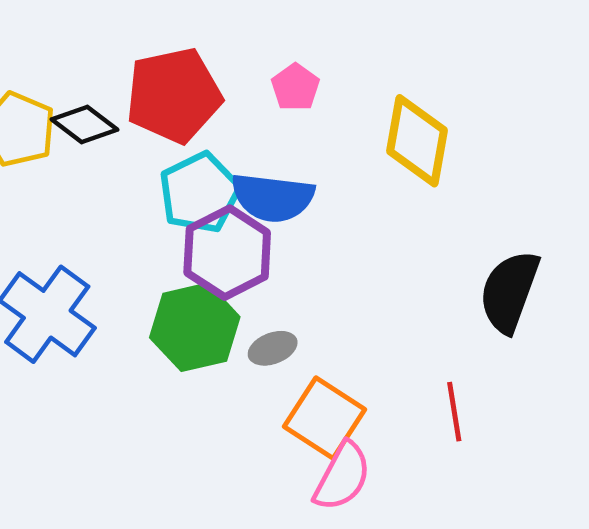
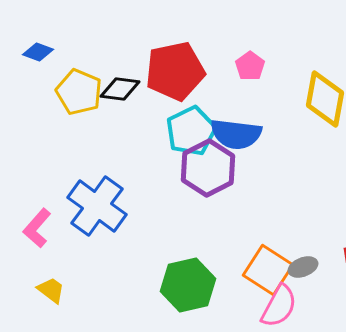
black diamond: (85, 124) -> (120, 89), turned -30
green hexagon: (195, 327) -> (188, 285), moved
gray ellipse: (273, 348) -> (303, 267), moved

